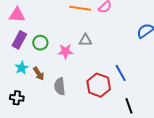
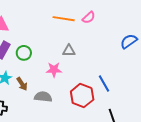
pink star: (65, 51) -> (54, 70), moved
gray semicircle: (60, 86) -> (43, 97), turned 102

